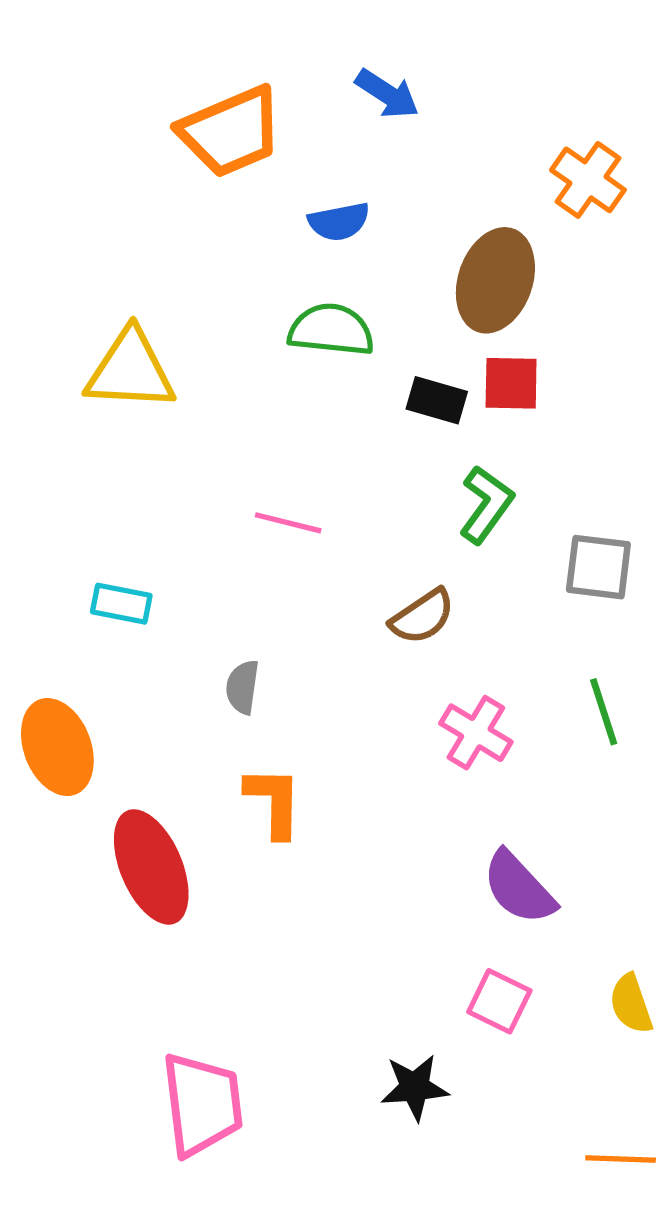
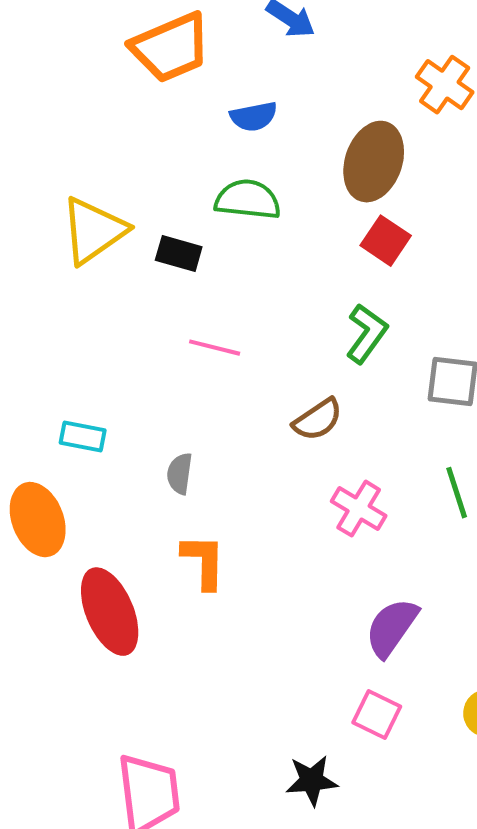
yellow triangle: (130, 370) -> (94, 231), turned -38
red square: (511, 383) -> (386, 241), turned 33
black rectangle: (437, 400) -> (179, 254), moved
cyan rectangle: (121, 604) -> (83, 437), moved
purple semicircle: (519, 888) -> (392, 628), turned 78

